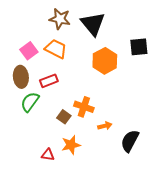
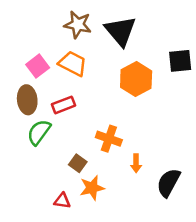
brown square: (64, 117) -> (78, 163), moved
orange arrow: (105, 126) -> (136, 163), turned 104

